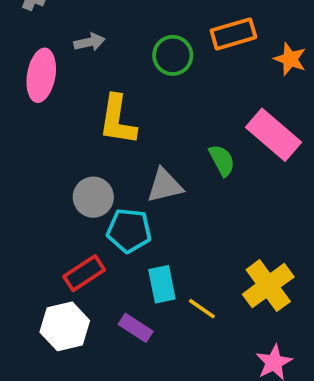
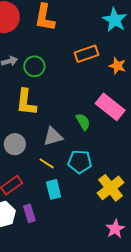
green circle: (173, 55) -> (34, 66), moved
cyan pentagon: (129, 231) -> (80, 162), moved
yellow line: (202, 309) -> (47, 163), moved
purple rectangle: (136, 328) -> (29, 213), moved, turned 42

